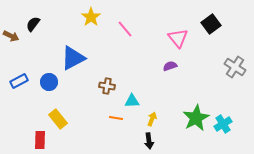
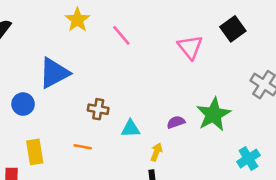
purple semicircle: (170, 66) -> (176, 122), moved
orange line: (116, 118) -> (83, 147), moved
green star: (196, 118) -> (213, 114), moved
yellow rectangle: (58, 119) -> (35, 152), turned 30

